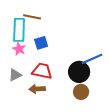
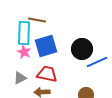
blue square: (41, 43) -> (46, 46), size x1.6
black circle: (79, 72) -> (82, 49), moved

